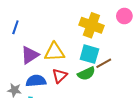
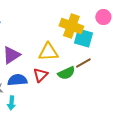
yellow triangle: (54, 52) -> (48, 52), moved
cyan square: (89, 54) -> (83, 38), moved

